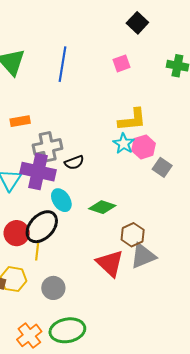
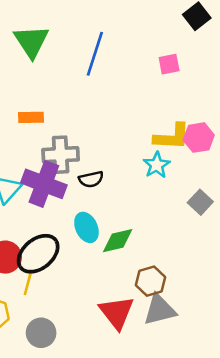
pink hexagon: (144, 147) -> (199, 138), moved
cyan ellipse: (61, 200) -> (86, 227), moved
green diamond: (102, 207) -> (118, 241), turned -40

